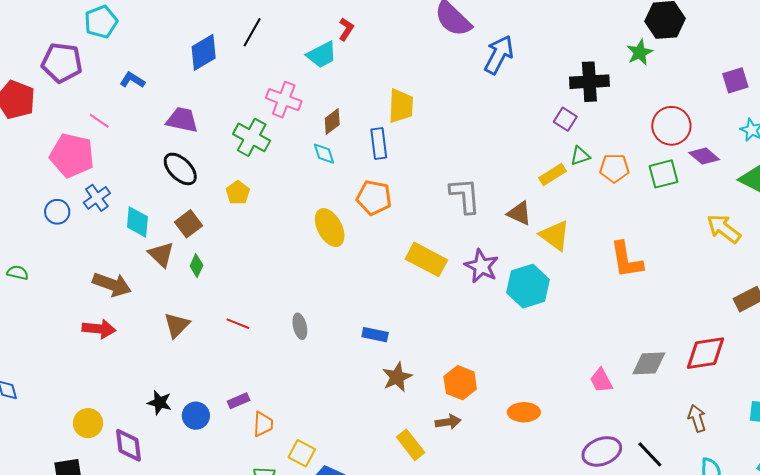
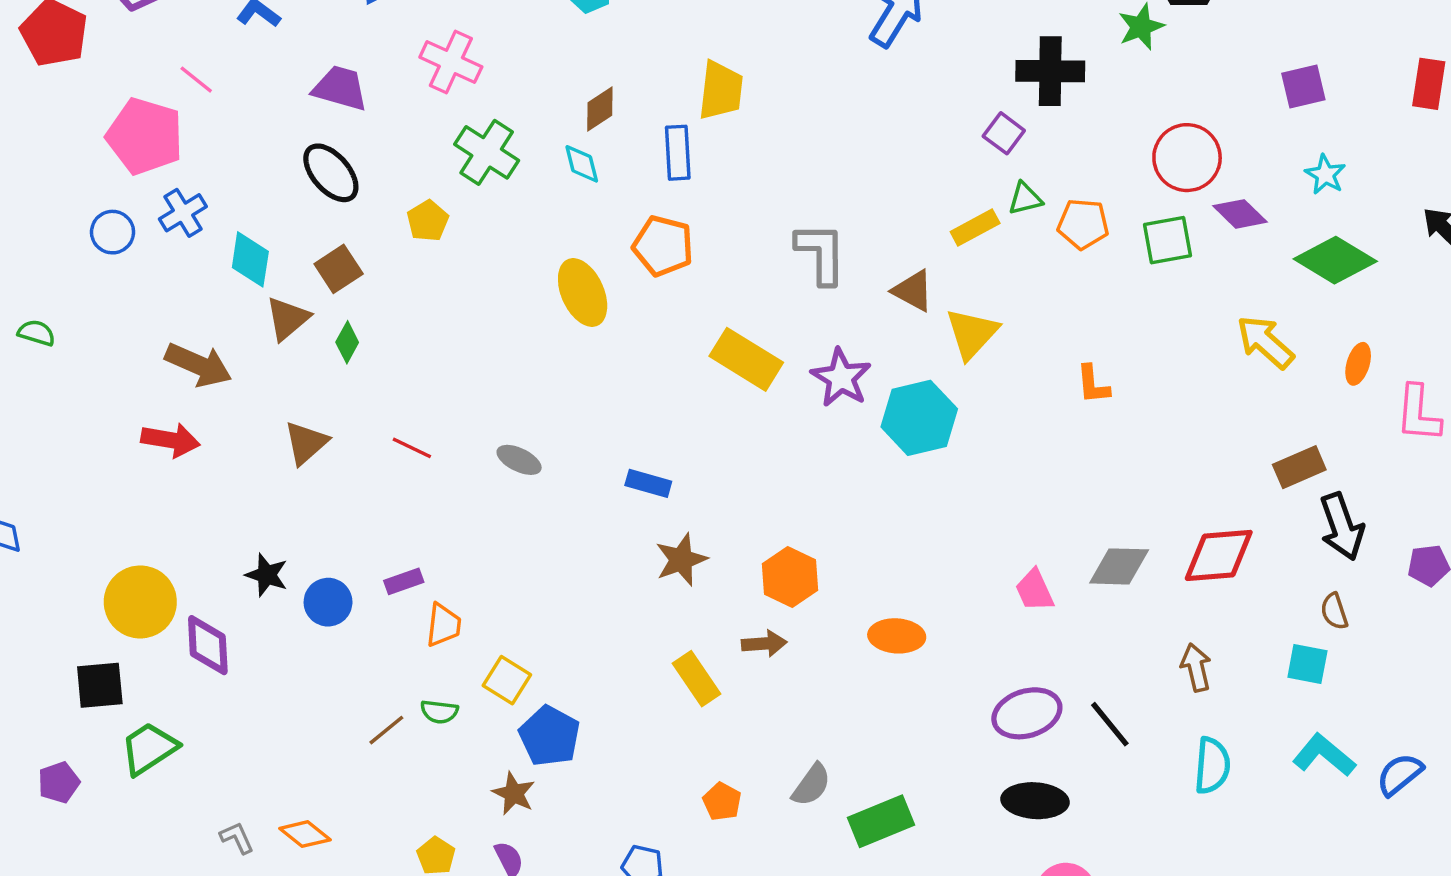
pink cross: (284, 100) -> (451, 62), moved
green cross: (252, 137) -> (487, 152), moved
yellow triangle: (555, 235) -> (972, 333), turned 32
brown triangle: (161, 254) -> (288, 319), turned 32
orange L-shape: (626, 260) -> (1093, 384), size x0.6
gray ellipse: (300, 326) -> (519, 460), turned -55
yellow circle: (88, 423) -> (140, 602), size x1.4

